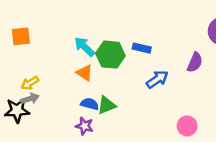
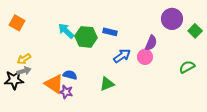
orange square: (21, 36) -> (17, 23), turned 35
orange triangle: (84, 73) -> (54, 84), moved, size x1.5
green triangle: (107, 105) -> (107, 84), moved
pink circle: (187, 126) -> (145, 57), moved

